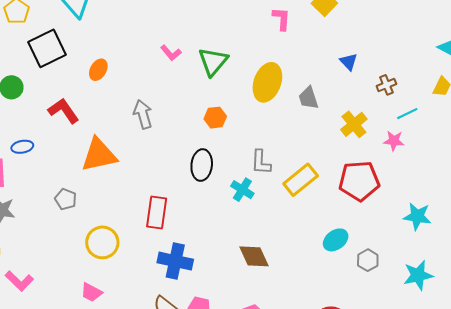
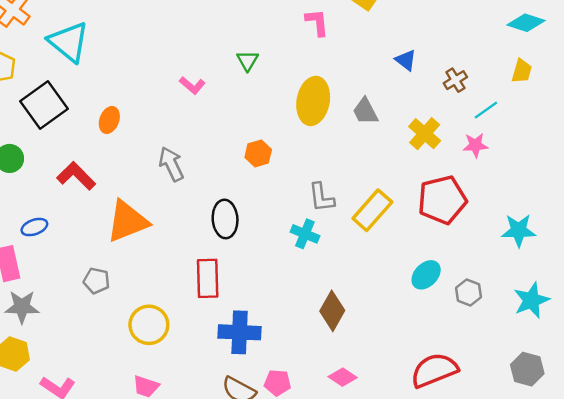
green triangle: (213, 62) -> (248, 61), moved, size x0.6
black ellipse: (202, 165) -> (225, 219), moved
brown diamond: (254, 256) -> (332, 311), turned 64

